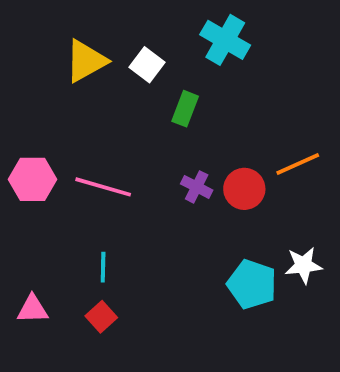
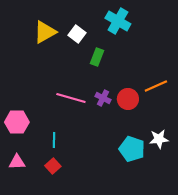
pink hexagon: (32, 179) -> (17, 122), moved
pink line: (103, 187) -> (71, 98), moved

